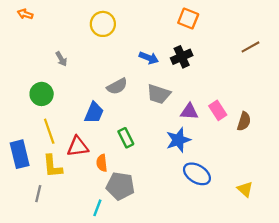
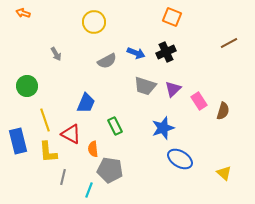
gray semicircle: (117, 86) -> (107, 61), moved
green circle: (42, 94) -> (27, 86), moved
purple triangle: (189, 112) -> (173, 89), moved, turned -48
red triangle: (78, 147) -> (71, 134), turned 35
gray line: (38, 194) -> (63, 177), moved

